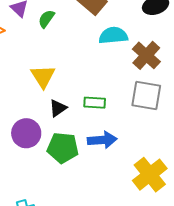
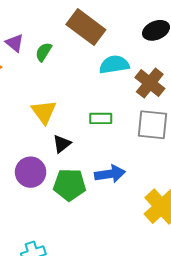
green rectangle: (95, 103) -> (101, 118), moved

